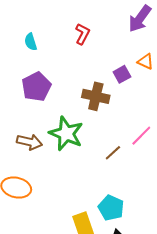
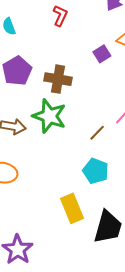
brown cross: (96, 96) -> (58, 79), moved
cyan pentagon: (111, 208) -> (96, 171), moved

